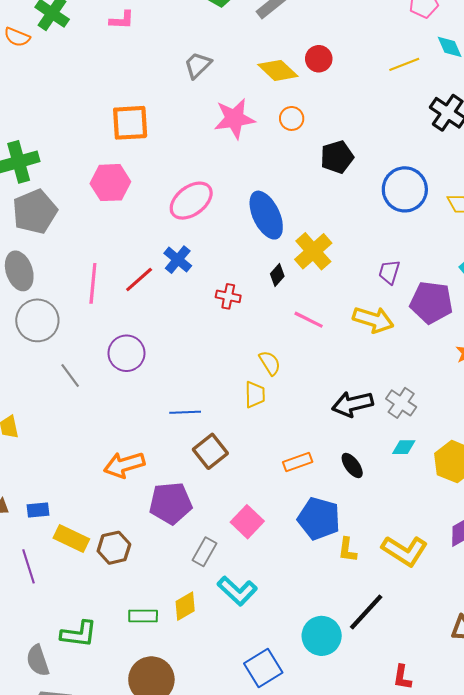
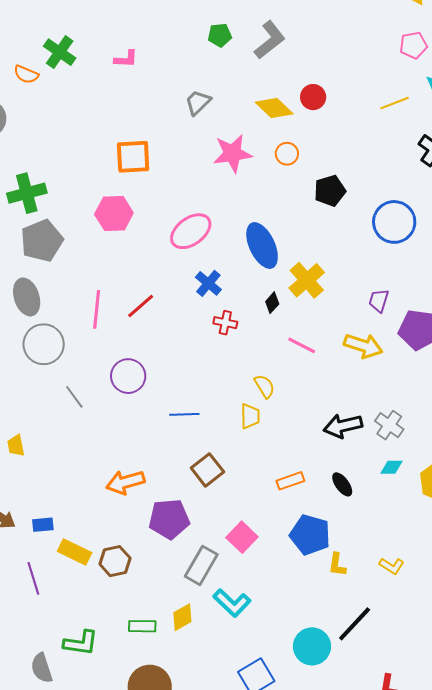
blue cross: (178, 260) -> (208, 283), moved
blue line: (185, 412) -> (184, 414), moved
yellow L-shape: (405, 551) -> (392, 566), size x0.6
gray rectangle: (205, 552) -> (201, 565), size x1.4

